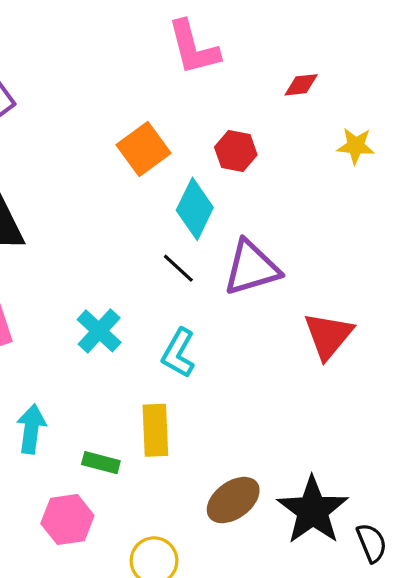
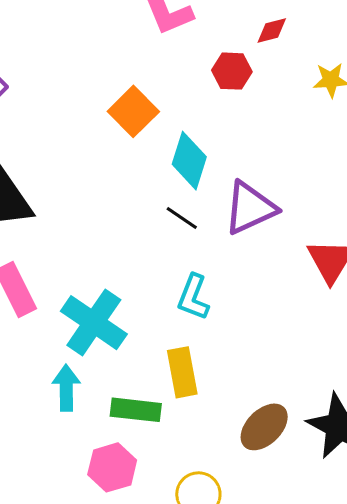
red hexagon: (236, 151) -> (232, 71), moved
cyan cross: (99, 331) -> (94, 323), moved, size x1.5
green rectangle: (101, 463) -> (136, 410), size x1.4

